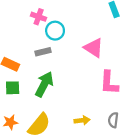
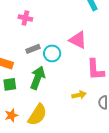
cyan circle: (55, 31) -> (52, 53), moved
yellow arrow: (82, 120) -> (79, 95), moved

